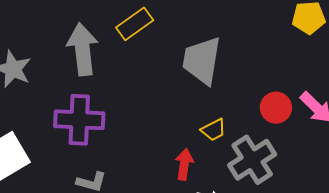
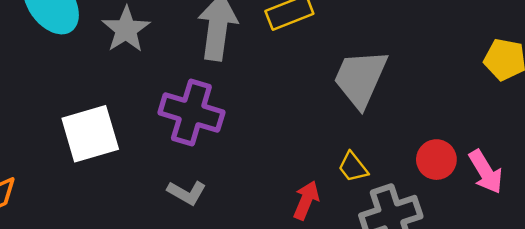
yellow trapezoid: (214, 130) -> (353, 167), turned 64

